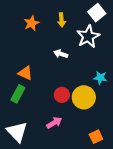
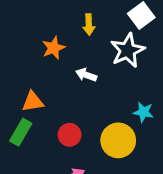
orange star: (31, 23) -> (53, 48), moved
orange triangle: (25, 73) -> (33, 102), turned -35
red circle: (62, 95) -> (70, 135), moved

